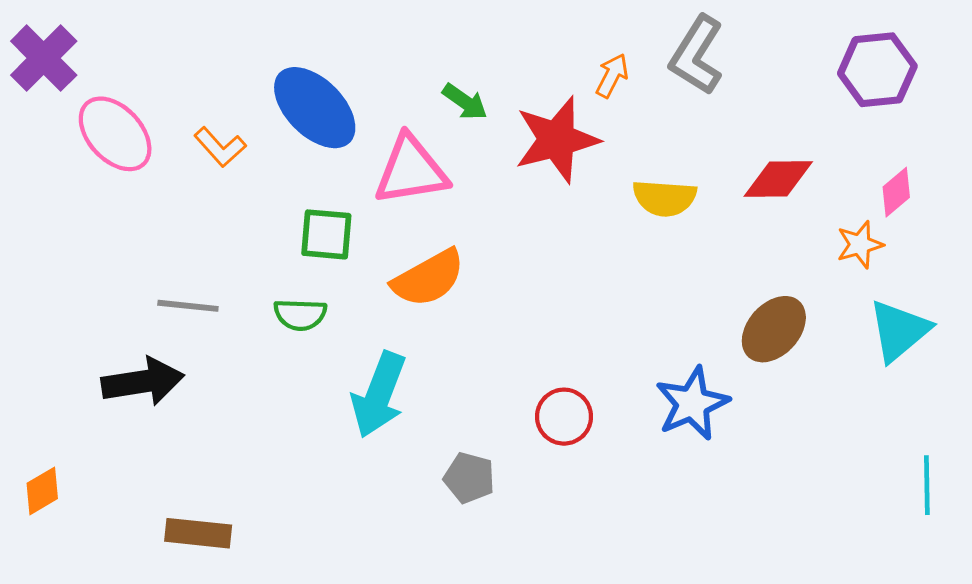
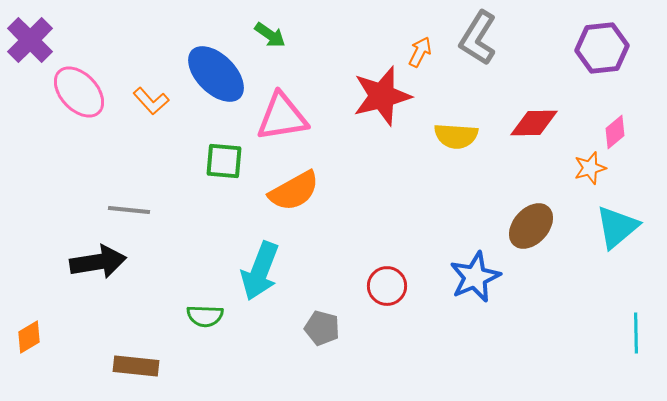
green arrow: (465, 102) -> (270, 35), moved
green semicircle: (300, 315) -> (205, 316), moved

